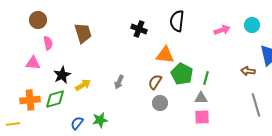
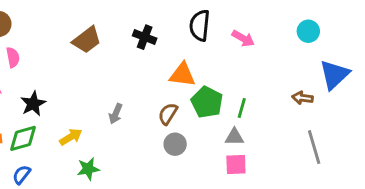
pink arrow: (222, 30) -> (243, 38), moved, turned 49
brown trapezoid: (83, 33) -> (87, 40), moved, turned 70
yellow arrow: (83, 85) -> (71, 137), moved
blue semicircle: (77, 123) -> (22, 175), moved

